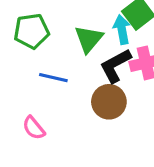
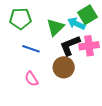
cyan arrow: (122, 30) -> (76, 24), turned -60
pink semicircle: (34, 128) -> (31, 79), moved

